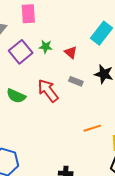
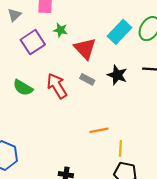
green star: (46, 47) -> (60, 30), moved
red triangle: (71, 52) -> (85, 48), size x1.6

